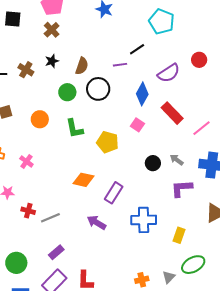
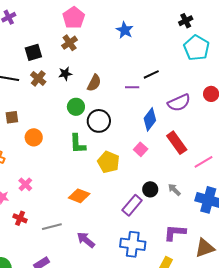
black square: (13, 19) -> (33, 52), moved, turned -30
cyan pentagon: (162, 22) -> (196, 48), moved
black circle: (98, 89) -> (99, 121), moved
orange circle: (40, 119) -> (34, 137), moved
pink cross: (26, 161) -> (25, 184), moved
purple L-shape: (182, 188) -> (175, 233), moved
purple rectangle: (114, 193) -> (132, 205), moved
gray line: (50, 218) -> (52, 227), moved

